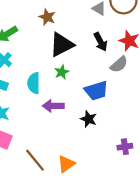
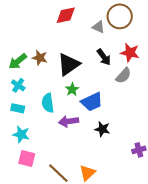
brown star: (47, 17) -> (40, 58), moved
blue trapezoid: (96, 91) -> (92, 102), moved

